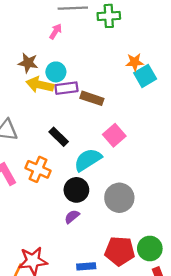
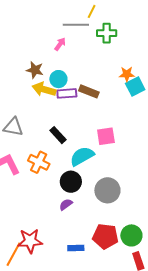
brown rectangle: (92, 98) -> (89, 91), moved
pink square: (114, 135) -> (106, 136), turned 30

